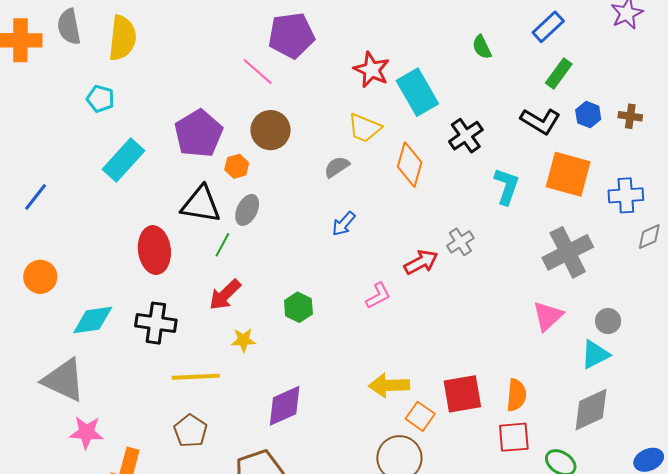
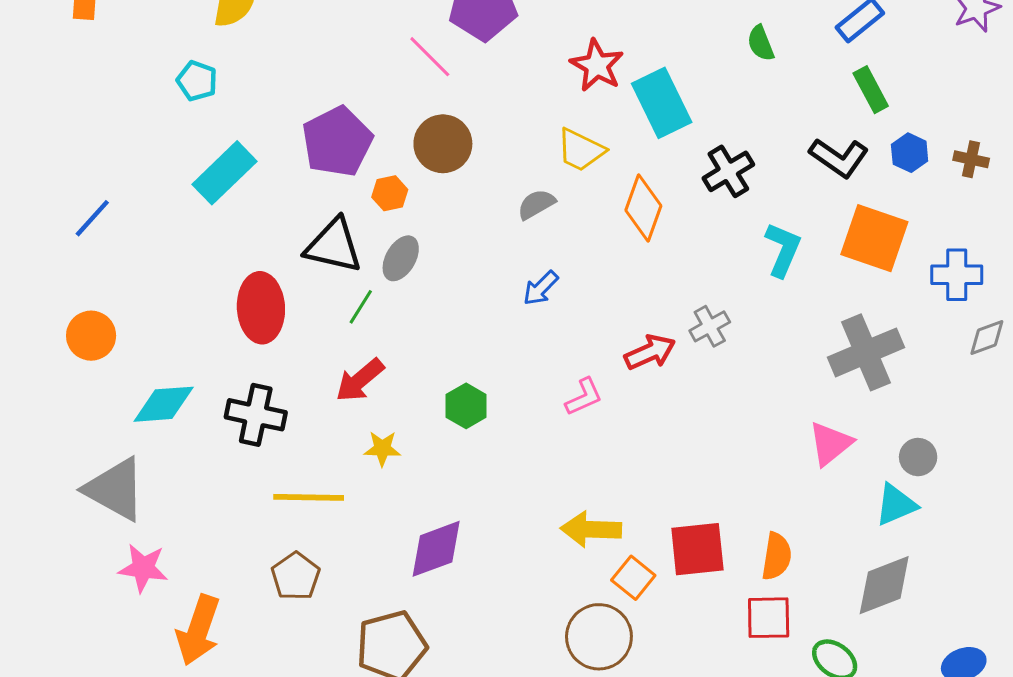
green rectangle: (559, 74) -> (871, 90), turned -68

